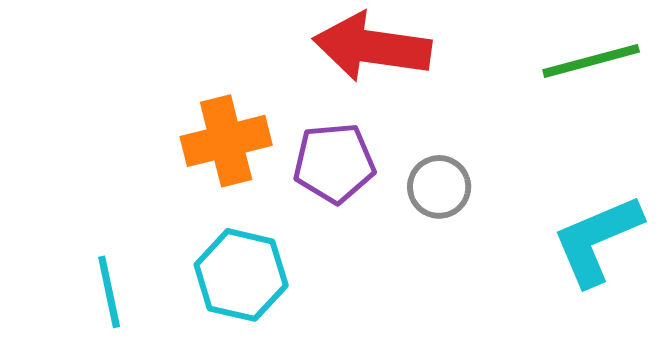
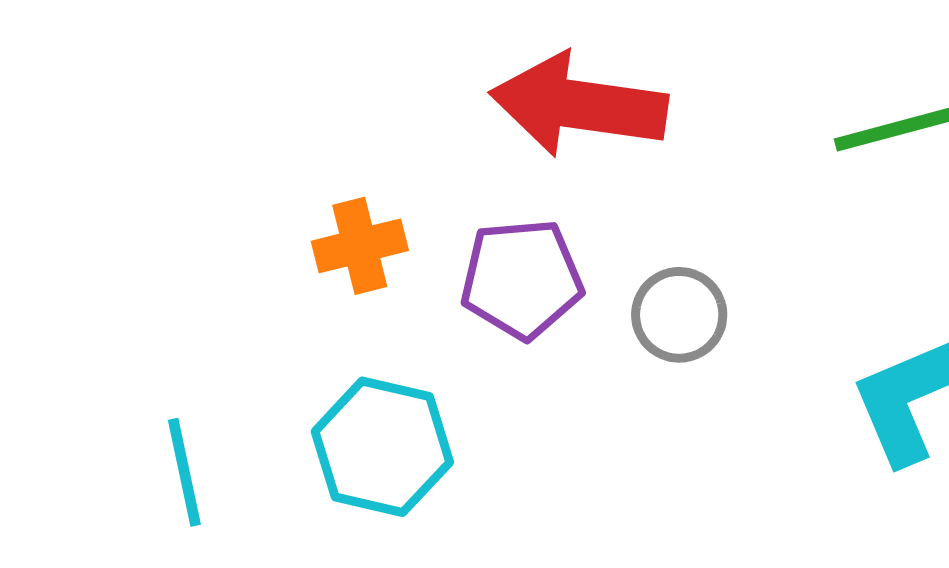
orange cross: (226, 141) -> (360, 246), size x0.7

